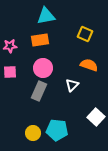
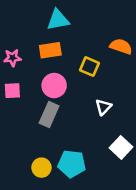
yellow square: (85, 34) -> (89, 67), moved
orange semicircle: (89, 65) -> (121, 46), moved
white triangle: (72, 85) -> (103, 107), moved

